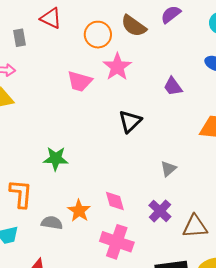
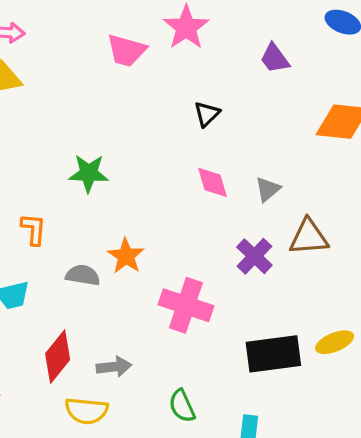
black triangle: (130, 121) -> (207, 114), size x0.7
orange L-shape: (21, 194) -> (34, 229), size x0.7
pink diamond: (115, 201) -> (213, 182), moved
brown triangle: (195, 226) -> (309, 237), moved

